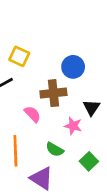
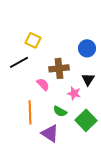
blue circle: (73, 67) -> (87, 48), moved
green square: (89, 161) -> (86, 120), size x1.5

